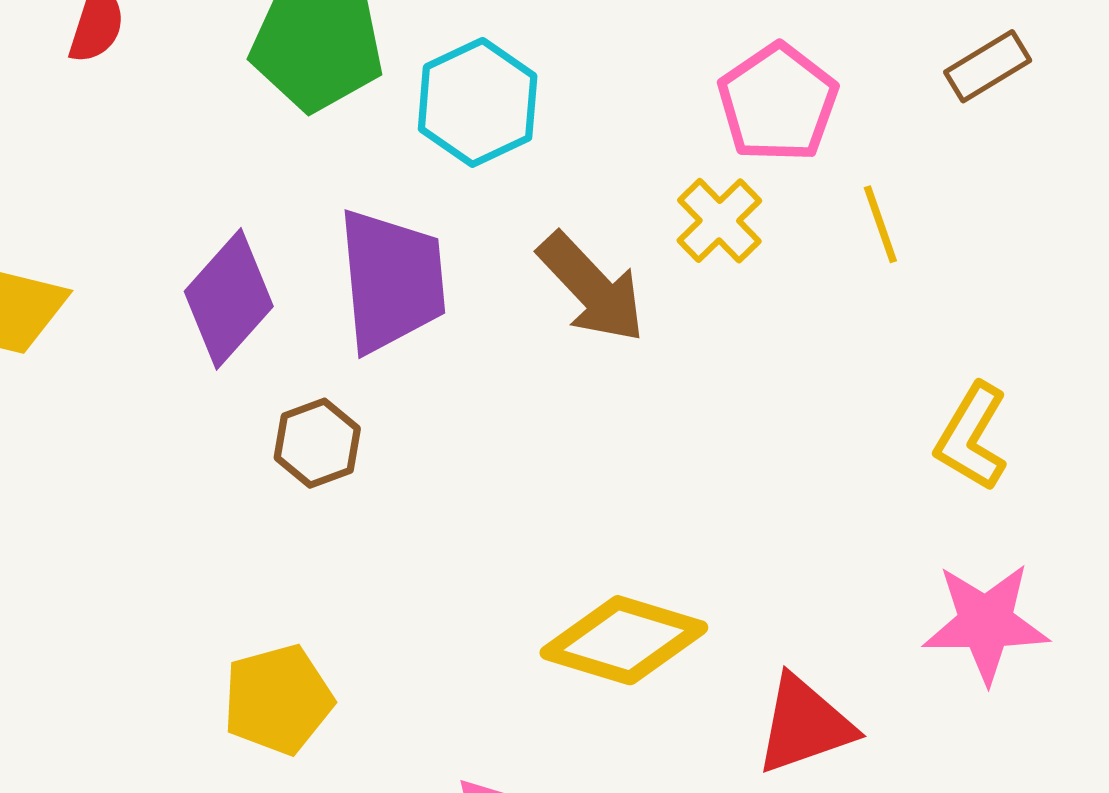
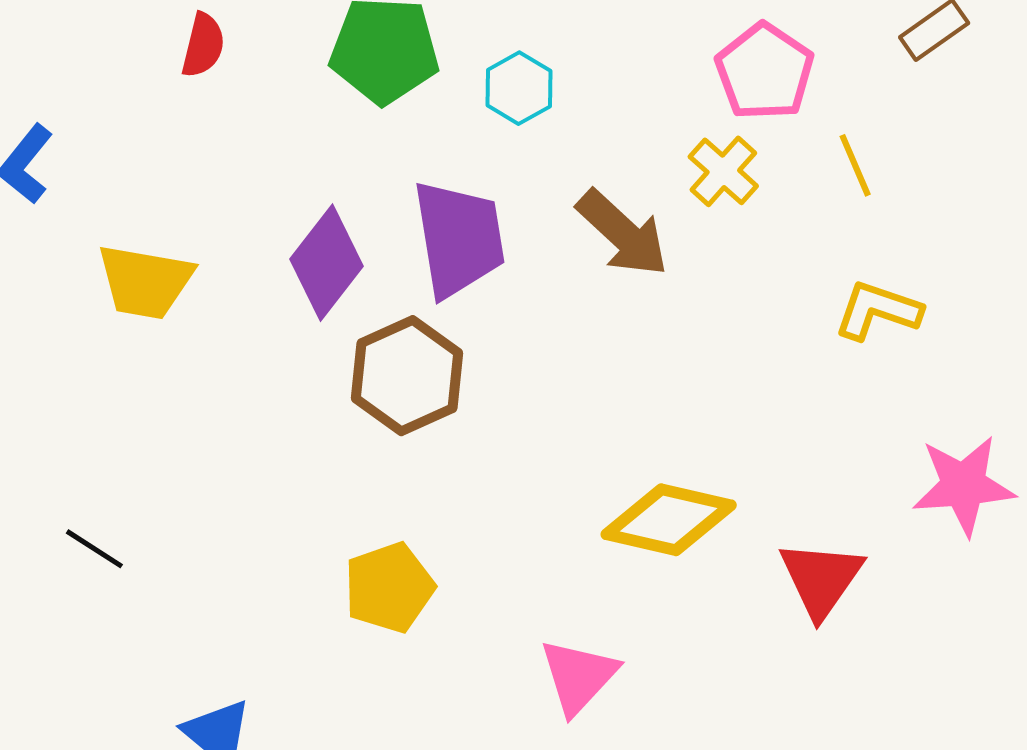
cyan hexagon: (478, 102) -> (519, 88), size x0.7
yellow L-shape: (972, 437) -> (878, 311), moved, turned 82
brown hexagon: (317, 443) -> (407, 376), size x1.6
red triangle: (805, 725) -> (821, 579), turned -32

